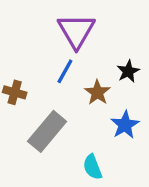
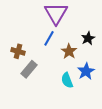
gray rectangle: (47, 131) -> (29, 69), moved, size x0.7
cyan semicircle: (92, 167) -> (67, 80), moved

